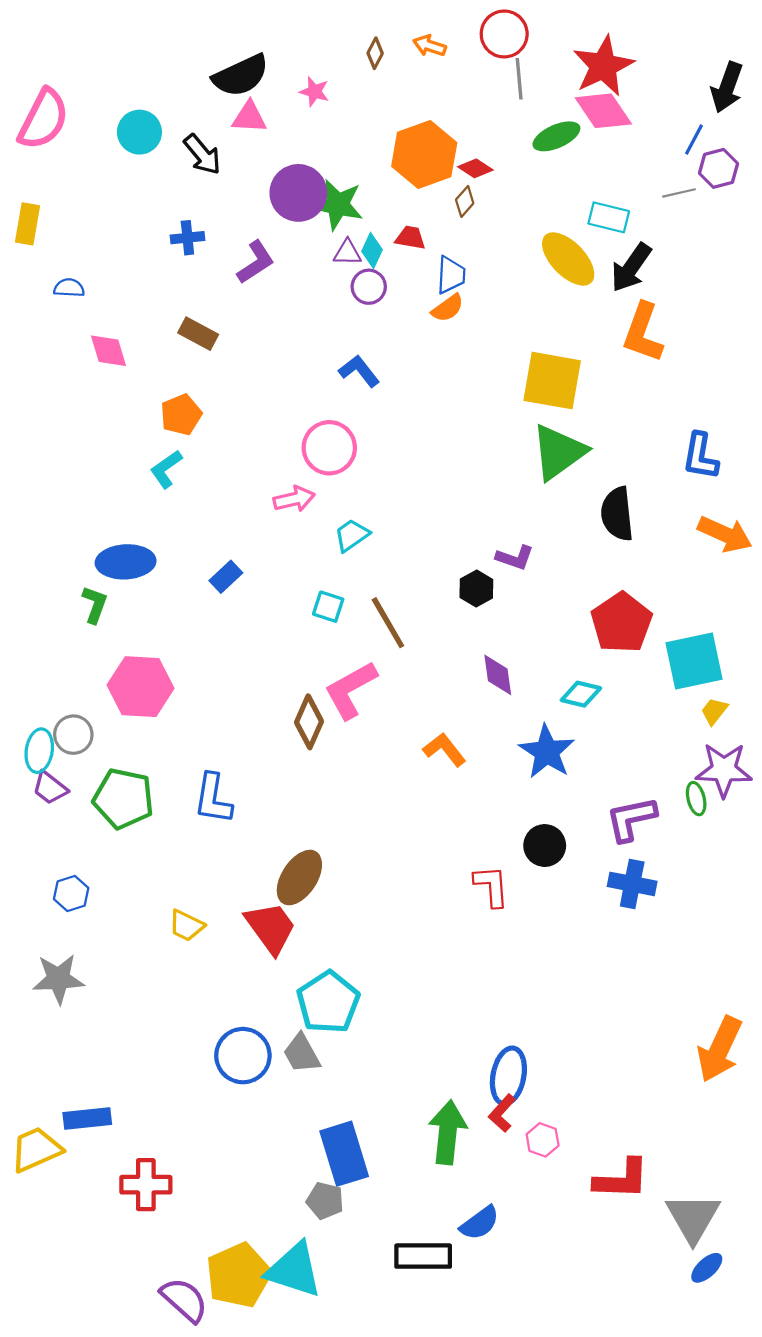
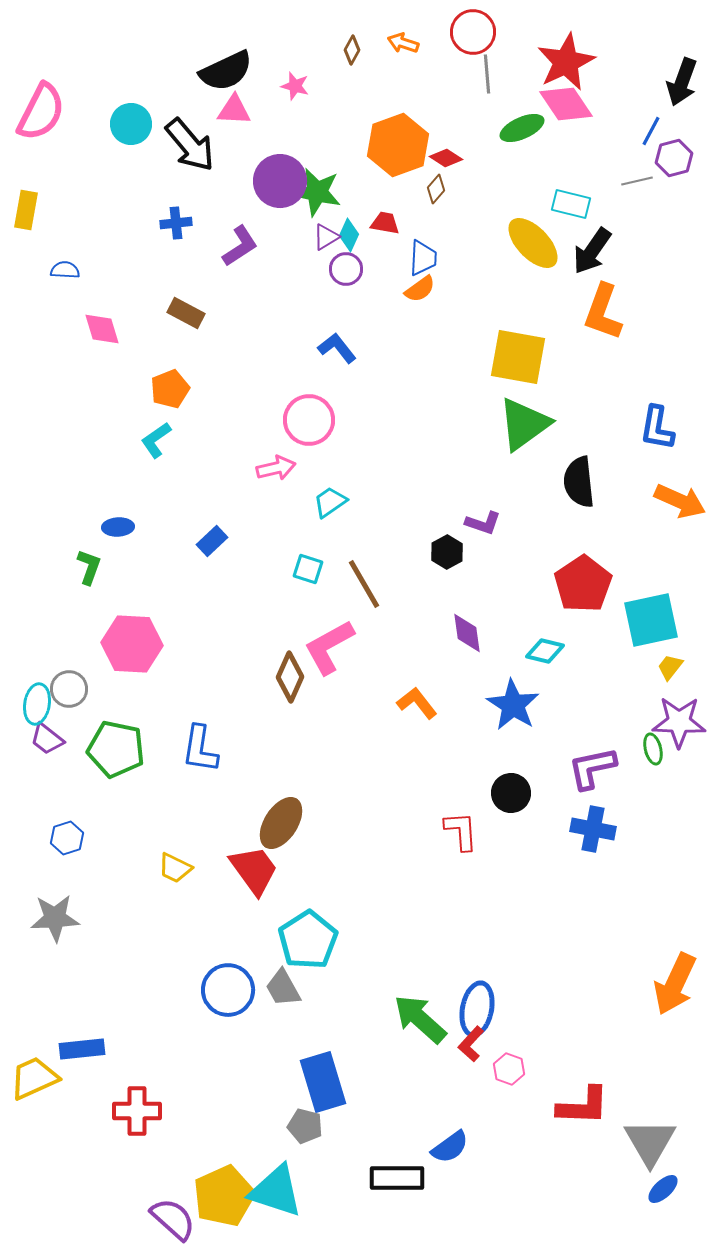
black arrow: (202, 154) -> (190, 145), size x1.4
purple triangle: (347, 253) -> (326, 237), turned -32
blue ellipse: (126, 562) -> (118, 527), size x0.6
green arrow: (448, 1132) -> (420, 1019), moved, turned -54

